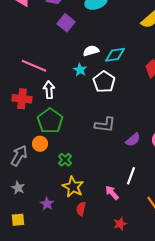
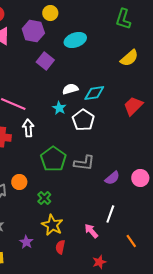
green pentagon: (50, 121) -> (53, 159), moved

